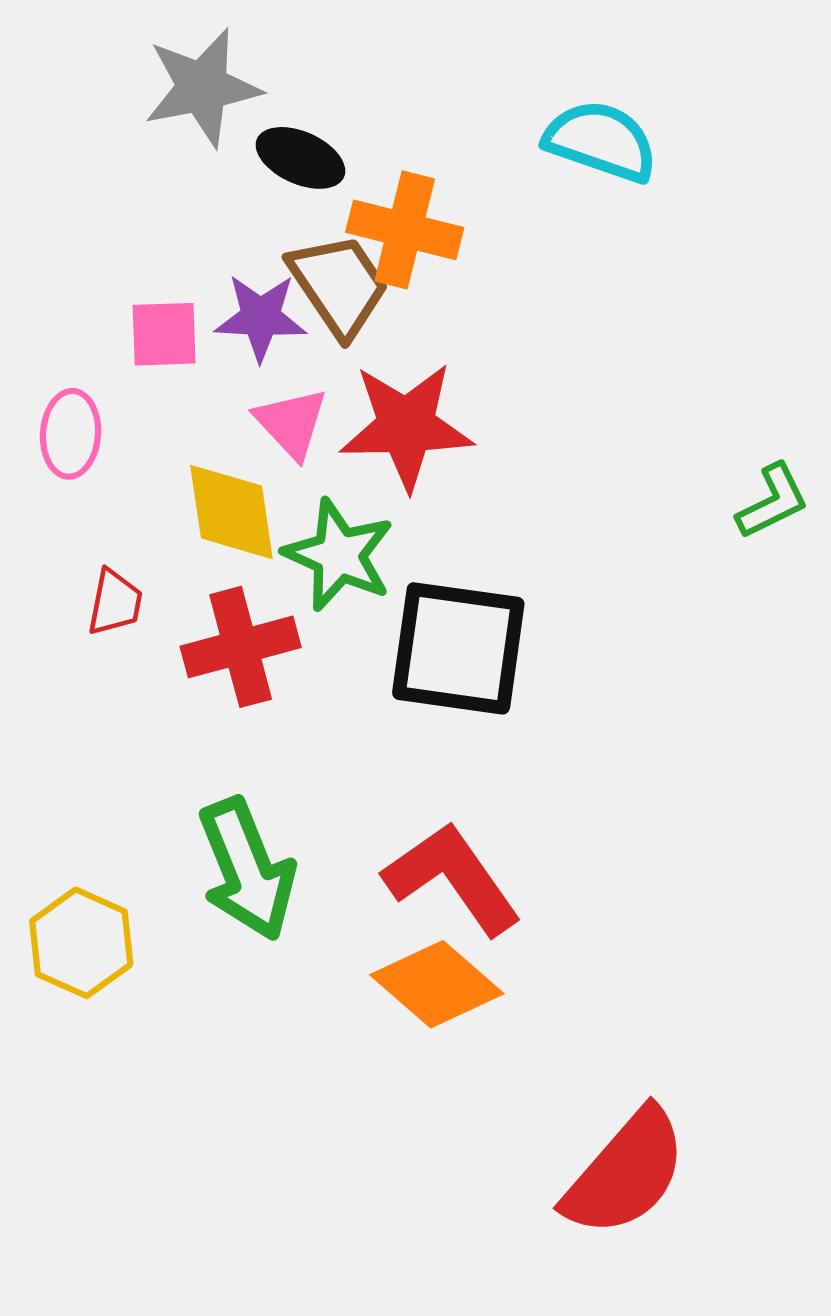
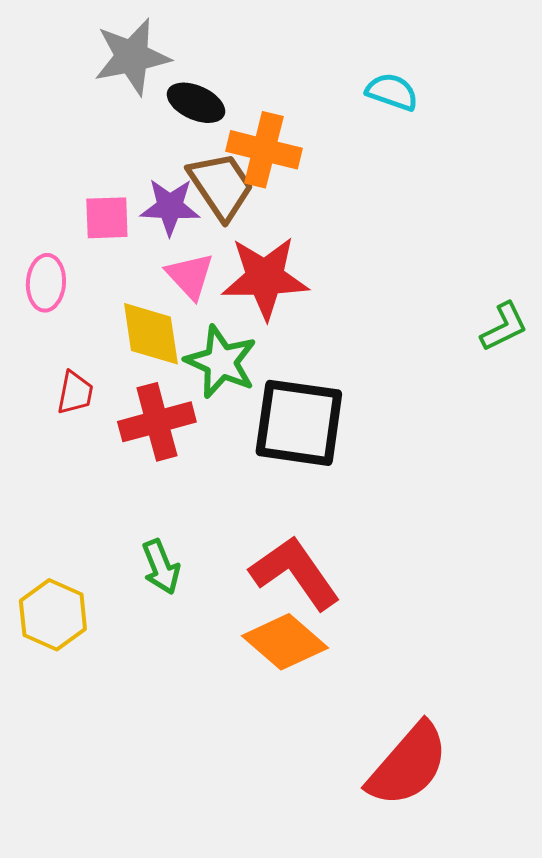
cyan semicircle: (601, 141) -> (392, 92), size x0.7
green arrow: (247, 869) -> (161, 567), size x0.6

